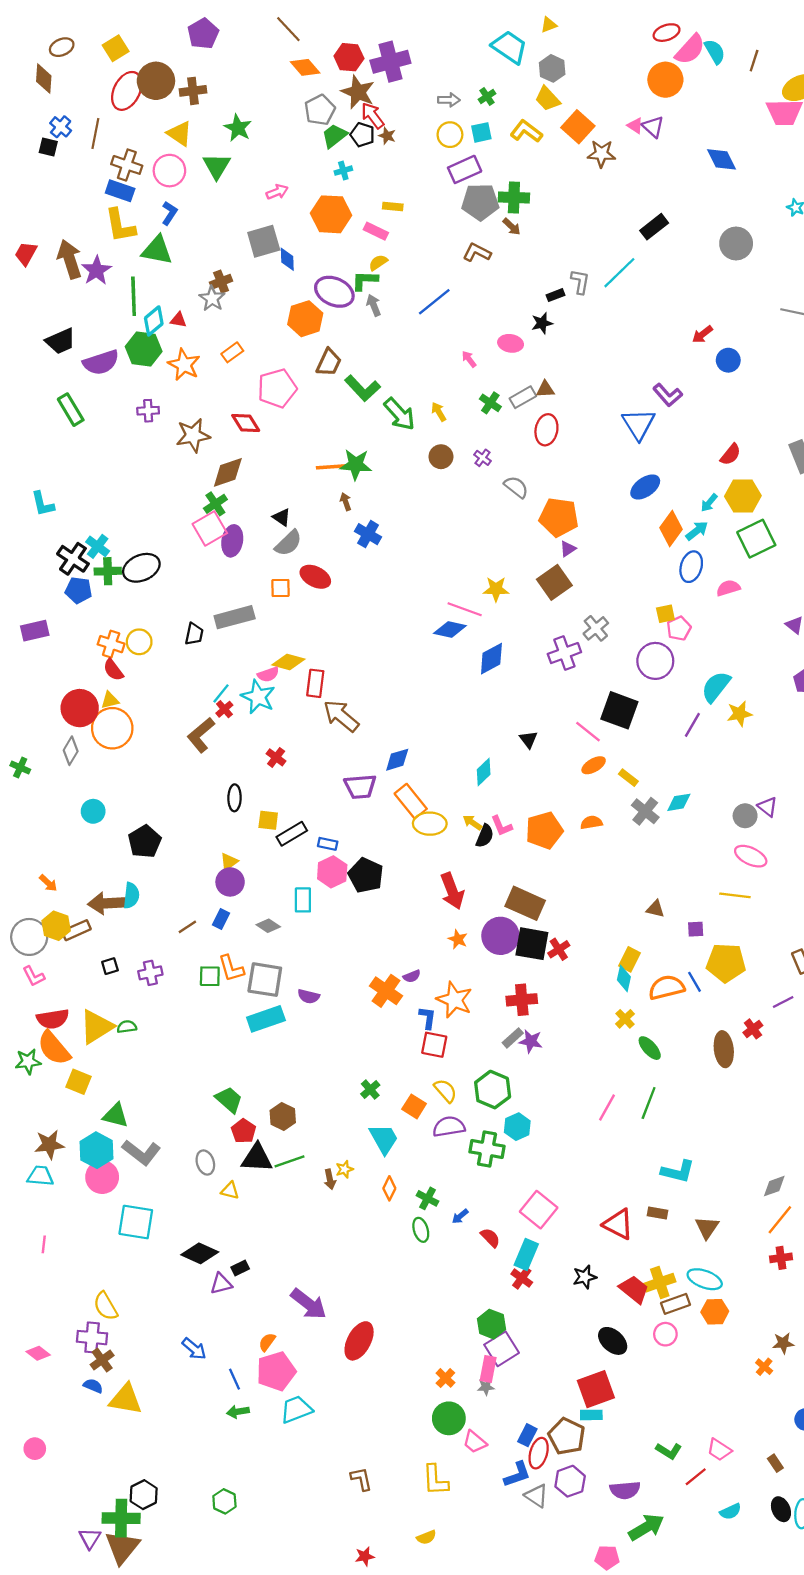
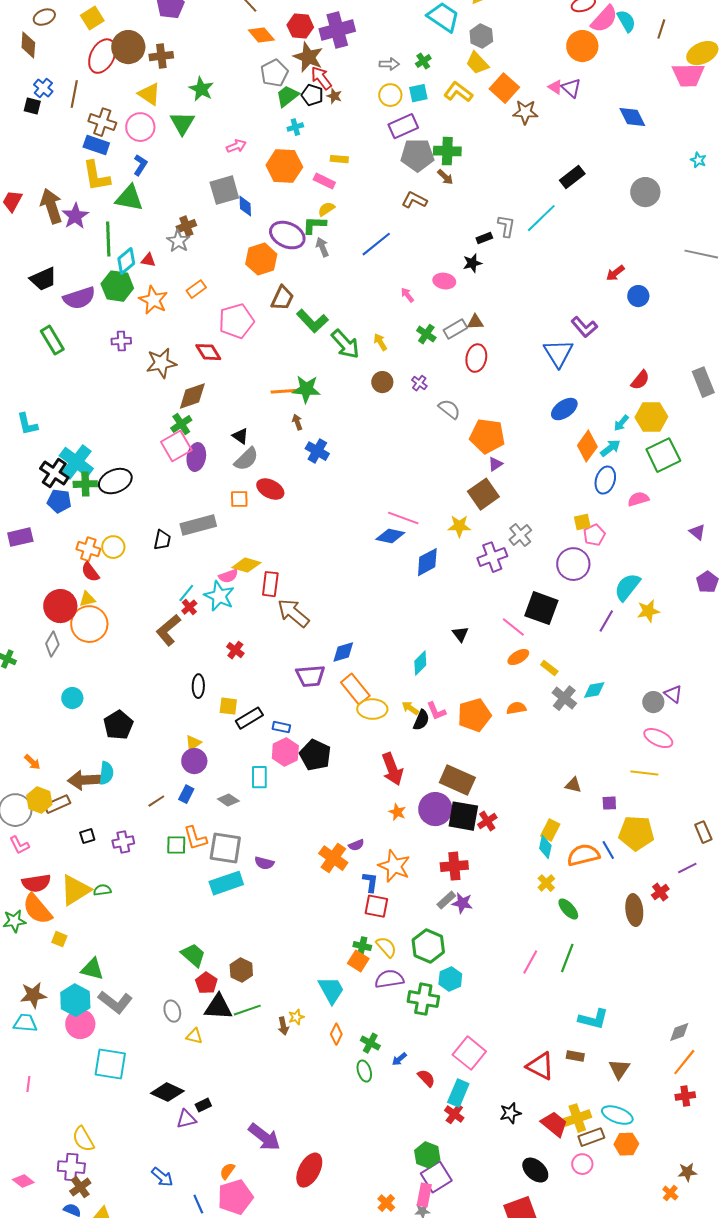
cyan cross: (98, 546) -> (76, 462), size x1.6
yellow star: (496, 589) -> (459, 526), moved
yellow square: (79, 1082) -> (59, 939), size x0.7
green cross: (370, 1090) -> (362, 946), moved, turned -36

